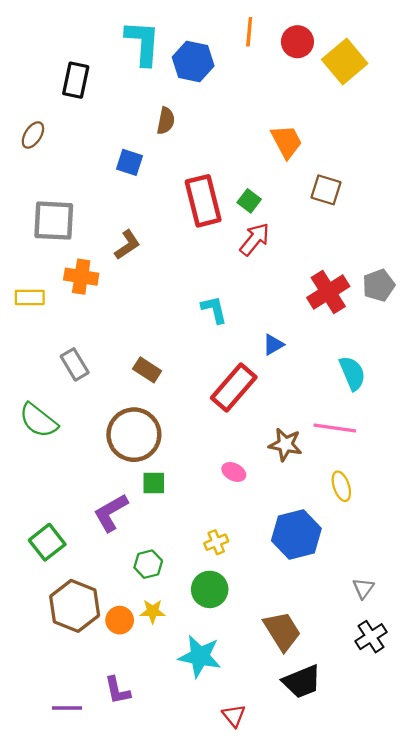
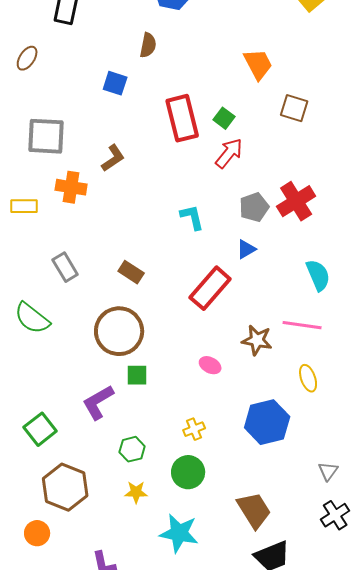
gray pentagon: (379, 285) -> (254, 207), moved
orange circle: (120, 620) -> (37, 533), moved

